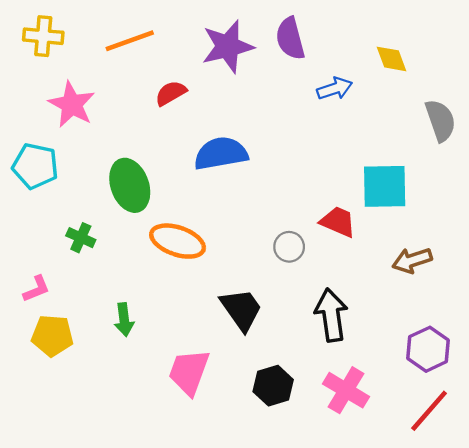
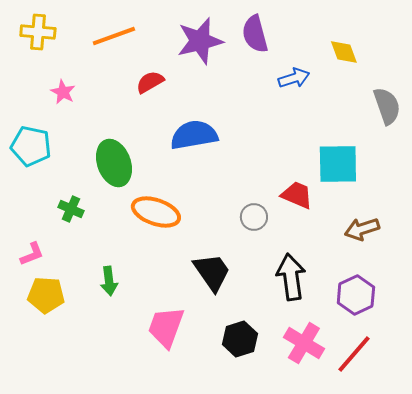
pink star: (72, 104) -> (63, 92), size x0.6
purple hexagon: (428, 349) -> (356, 295), moved
red line: (429, 411) -> (354, 354), moved

